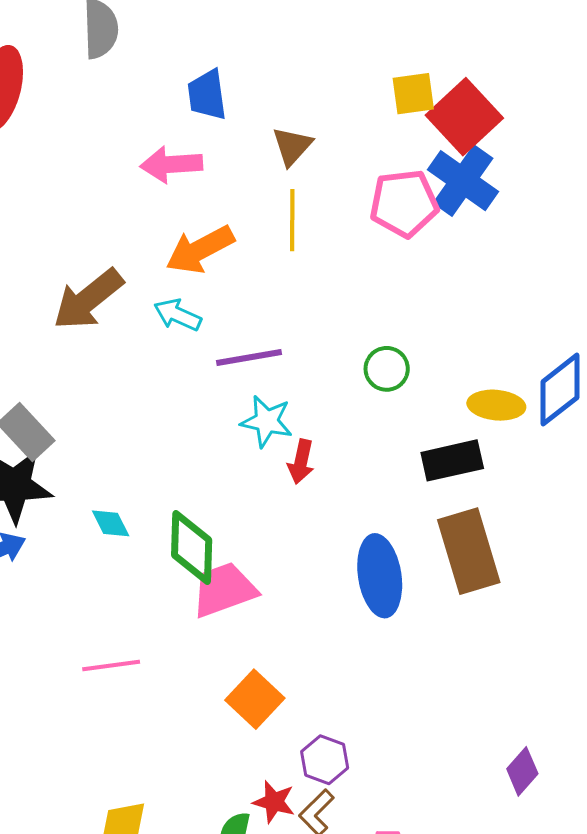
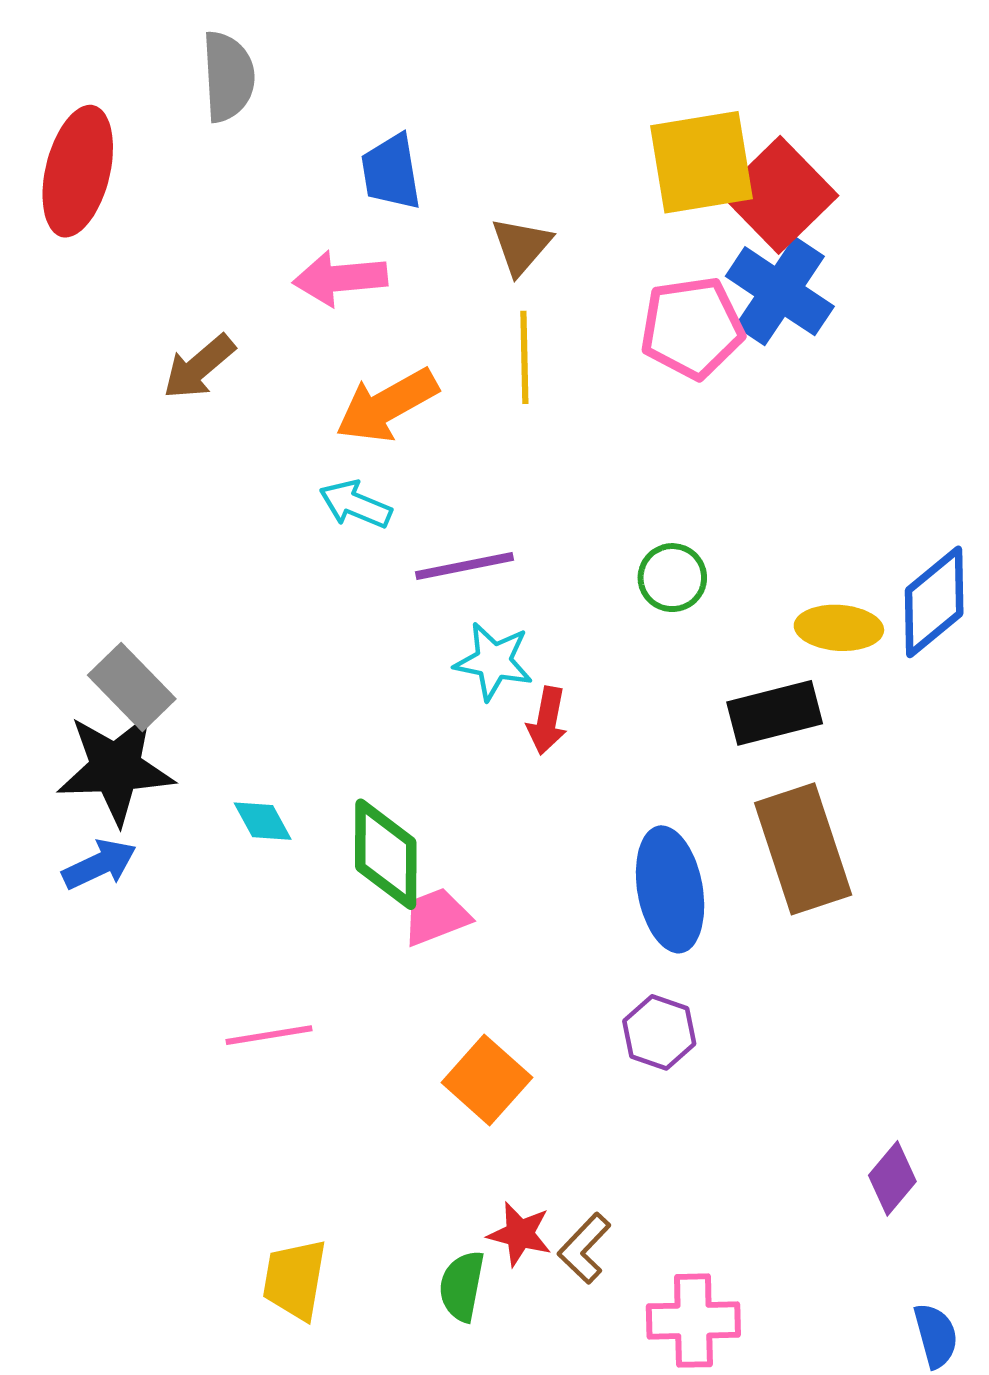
yellow square: (413, 94) -> (702, 162), size x1.6
brown arrow: (88, 299) -> (199, 367), moved, size x0.7
pink trapezoid: (224, 590) -> (436, 917), size x0.7
purple hexagon: (325, 760) -> (659, 1032), moved

